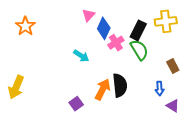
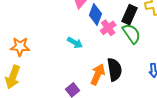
orange star: (25, 26) -> (20, 47), moved, turned -30

